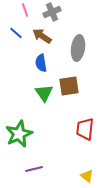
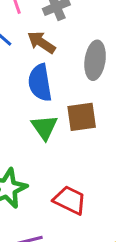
blue semicircle: (41, 63) -> (40, 83), size x1.4
red trapezoid: (85, 129) -> (70, 200), moved, turned 110

